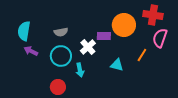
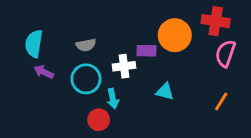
white cross: (88, 47) -> (124, 66), turned 35
orange line: (142, 55) -> (221, 101), moved
red circle: (58, 87) -> (99, 120), moved

